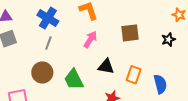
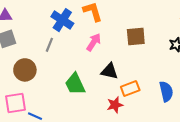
blue cross: (48, 18) -> (62, 20), moved
brown circle: (42, 72) -> (25, 70), moved
orange rectangle: (134, 75) -> (130, 88), moved, turned 48

